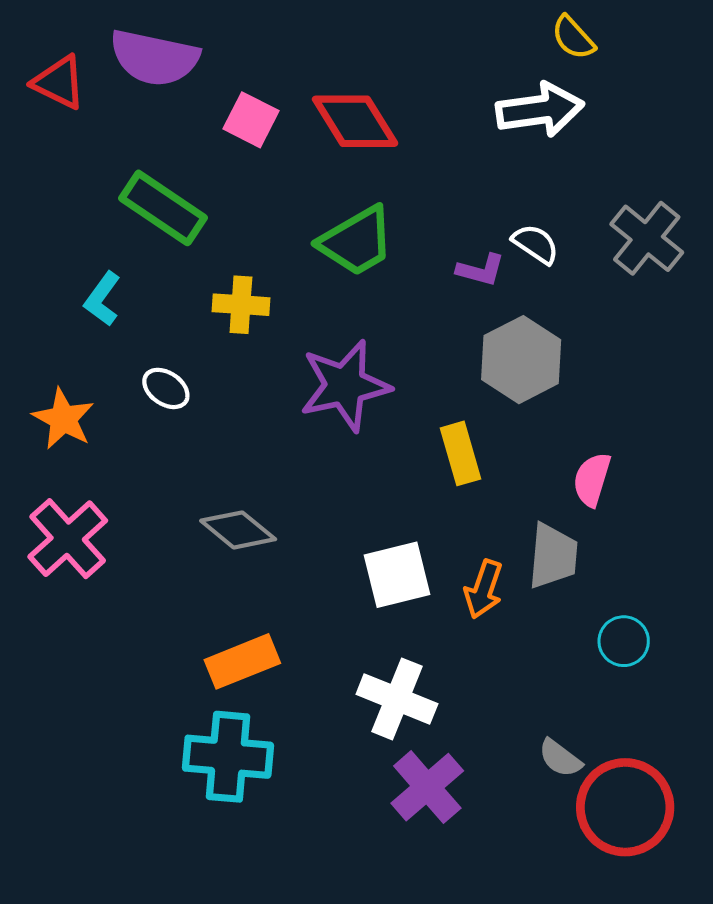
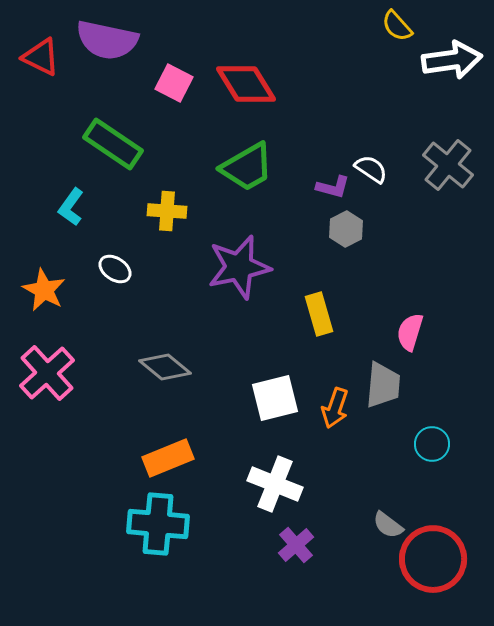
white arrow: (540, 110) -> (452, 60), moved
gray hexagon: (521, 360) -> (346, 229), moved, size x0.6
purple cross: (427, 787) -> (296, 545), size x0.7

